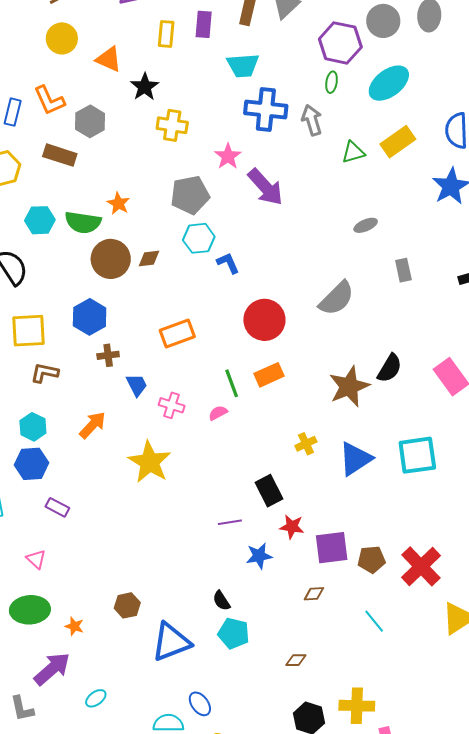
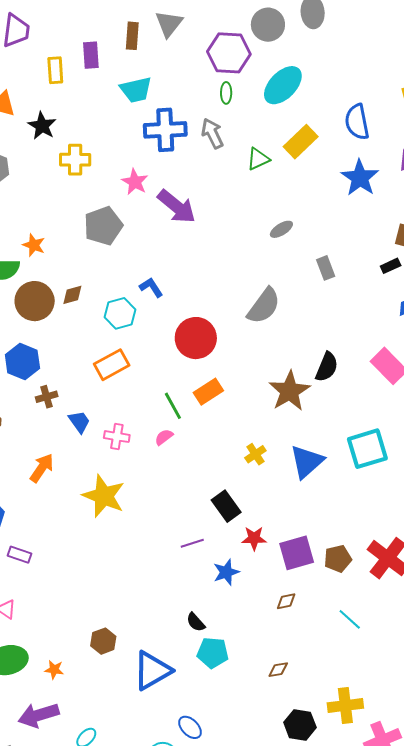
cyan hexagon: (199, 238) -> (120, 313), moved
purple arrow: (52, 669) -> (39, 715), turned -147

